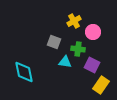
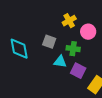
purple square: (92, 65) -> (78, 71), moved
cyan diamond: (24, 72) -> (19, 49), moved

